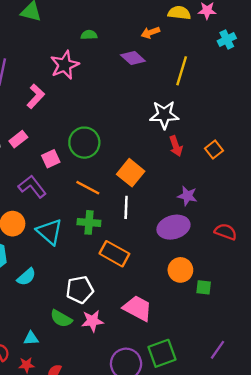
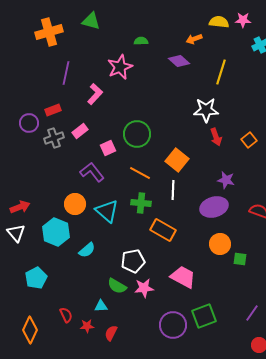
cyan triangle: (31, 338) -> (101, 306), moved

